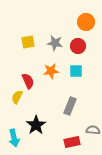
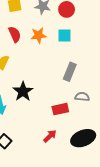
red semicircle: (28, 81) -> (15, 34), moved
gray rectangle: (70, 106) -> (70, 72), moved

